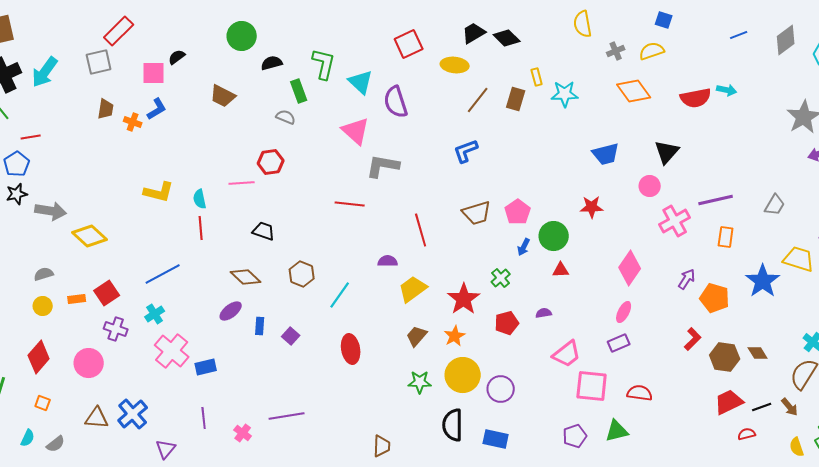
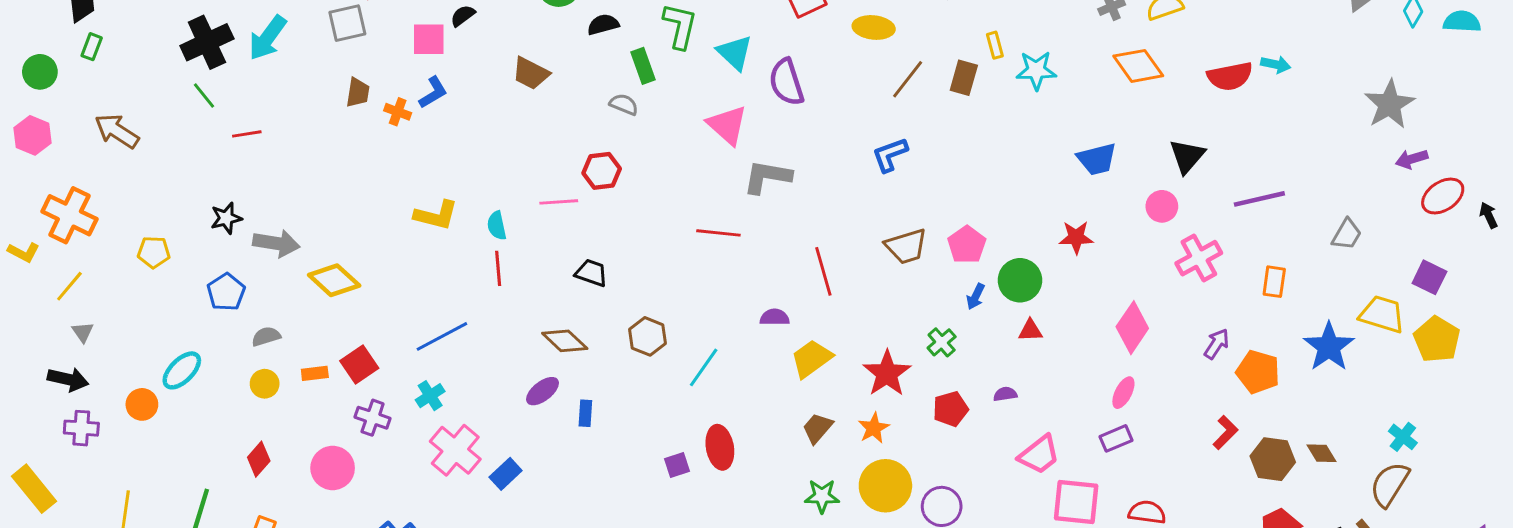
blue pentagon: (17, 164) -> (226, 292), moved
purple line: (716, 200) -> (1259, 199), moved
purple square: (291, 336) -> (677, 465), moved, turned 30
red diamond: (39, 357) -> (259, 459), size x0.7
blue rectangle: (206, 367) -> (506, 474), turned -30

